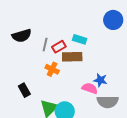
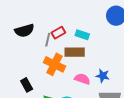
red rectangle: (59, 47) -> (58, 33), moved
orange cross: (52, 69) -> (54, 64), size x1.5
pink semicircle: (90, 88) -> (82, 79), moved

